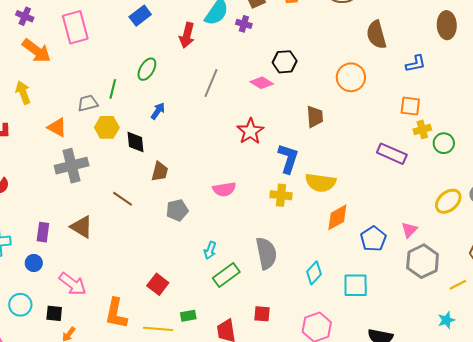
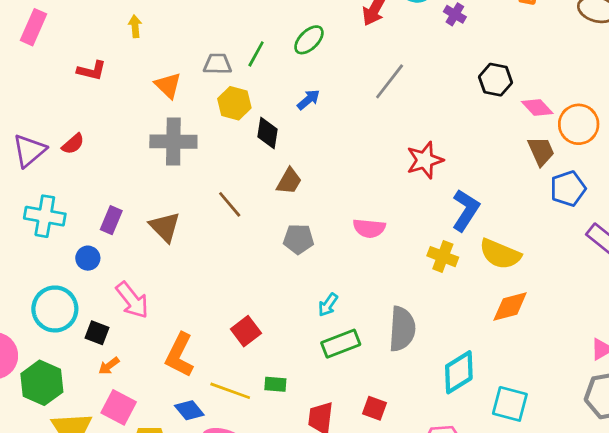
pink diamond: (262, 83) -> (537, 108), moved
yellow arrow: (23, 92) -> (135, 26), size x0.7
brown trapezoid: (315, 117) -> (541, 151), moved, turned -35
blue pentagon: (373, 239) -> (568, 189), moved
cyan diamond: (314, 273) -> (459, 372), size x1.4
cyan circle: (20, 305) -> (55, 309), size x1.4

